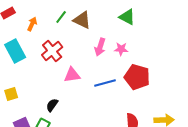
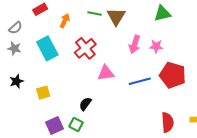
green line: (61, 17) -> (95, 13), turned 64
green triangle: (127, 17) -> (162, 13), turned -42
brown triangle: (82, 20) -> (116, 17), turned 36

